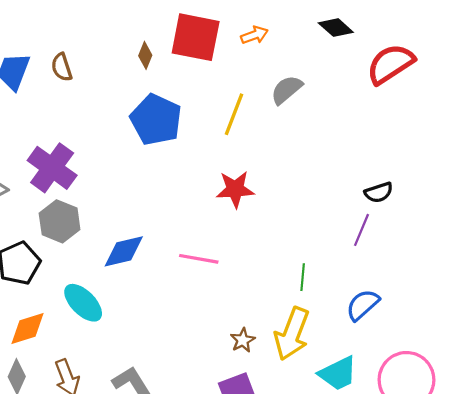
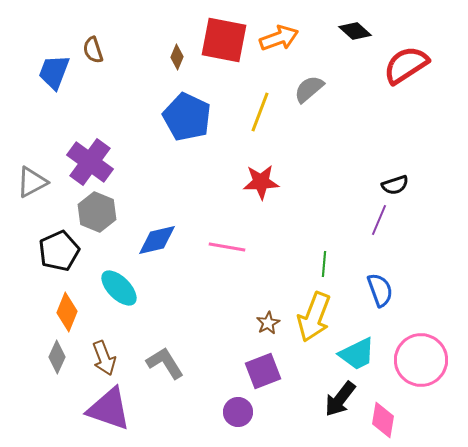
orange arrow: (254, 35) -> (279, 38), size x1.5
brown semicircle: (62, 67) -> (93, 50), moved
blue semicircle: (363, 305) -> (380, 290), turned 112
orange diamond: (27, 328) -> (67, 312), turned -51

